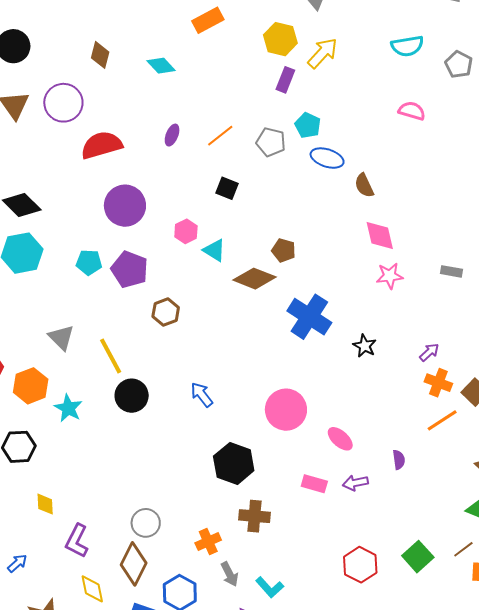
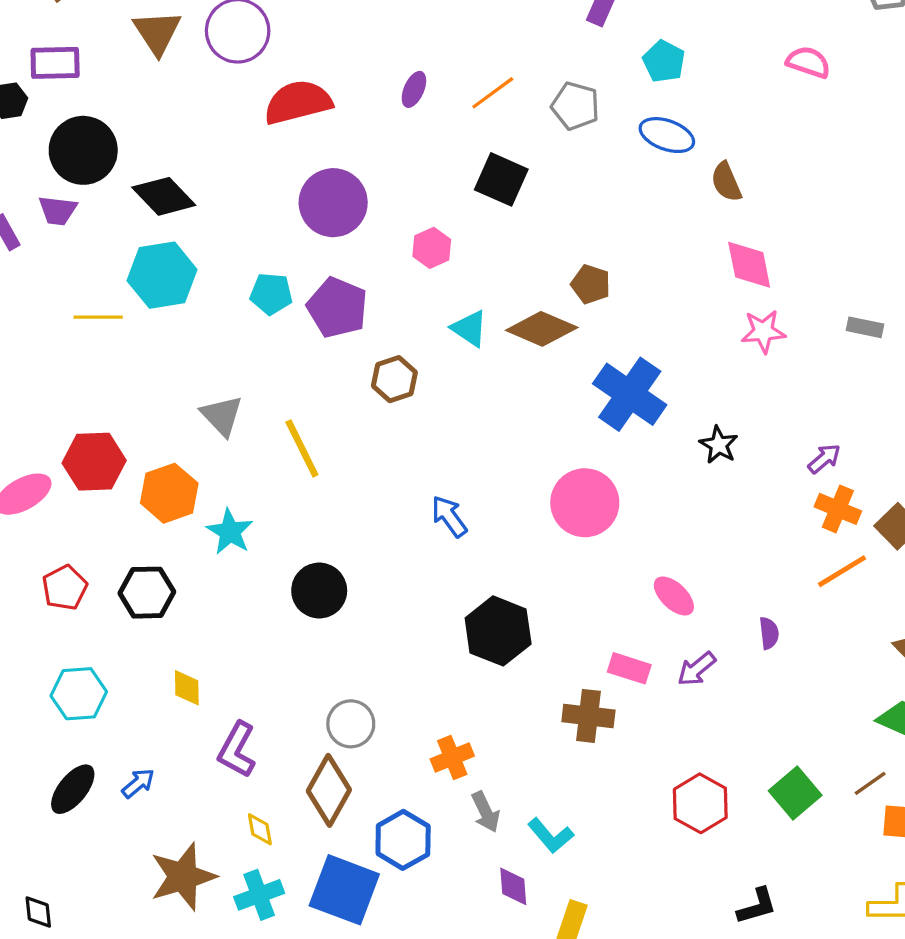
cyan pentagon: (308, 125) -> (664, 61), moved
black square: (227, 188) -> (501, 179), size x1.4
cyan triangle: (214, 250) -> (469, 328), moved
black circle: (132, 396) -> (319, 591), moved
pink circle: (286, 410) -> (585, 503), moved
purple arrow: (355, 483) -> (697, 669), turned -30
brown cross: (254, 516) -> (588, 716), moved
yellow diamond: (92, 589) -> (260, 829), size x0.7

